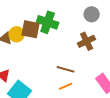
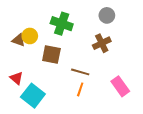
brown square: (31, 29) -> (51, 54), moved
orange line: (66, 86) -> (80, 89), turned -48

